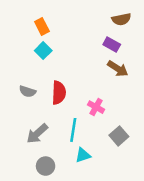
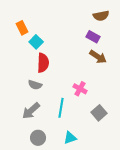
orange rectangle: (42, 26) -> (22, 28), moved
gray semicircle: (27, 91) -> (35, 85), moved
red semicircle: (59, 93) -> (43, 63), moved
cyan triangle: (83, 155) -> (70, 138), moved

